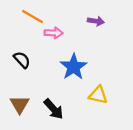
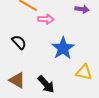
brown triangle: (20, 104) -> (17, 80), turned -30

